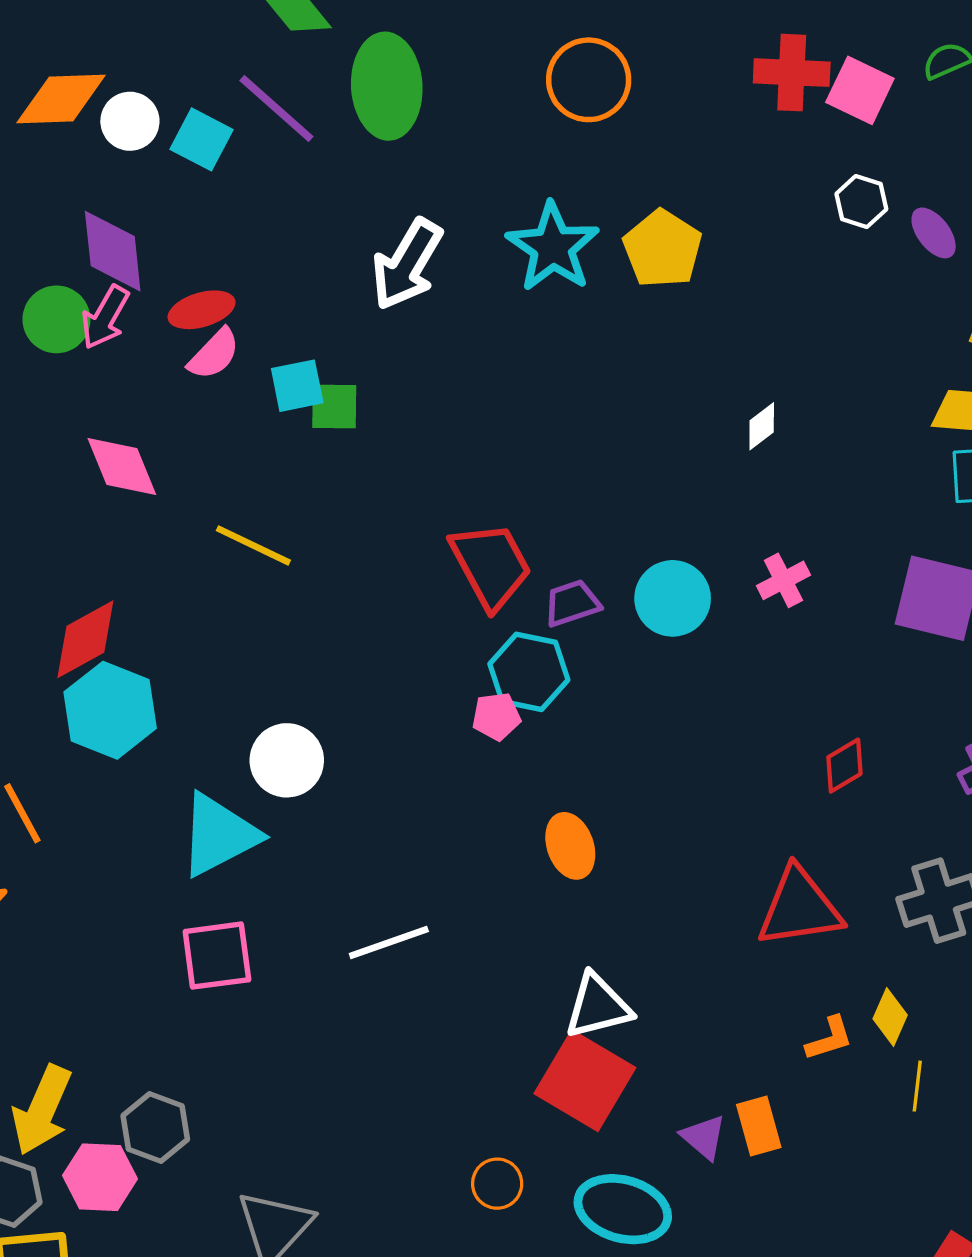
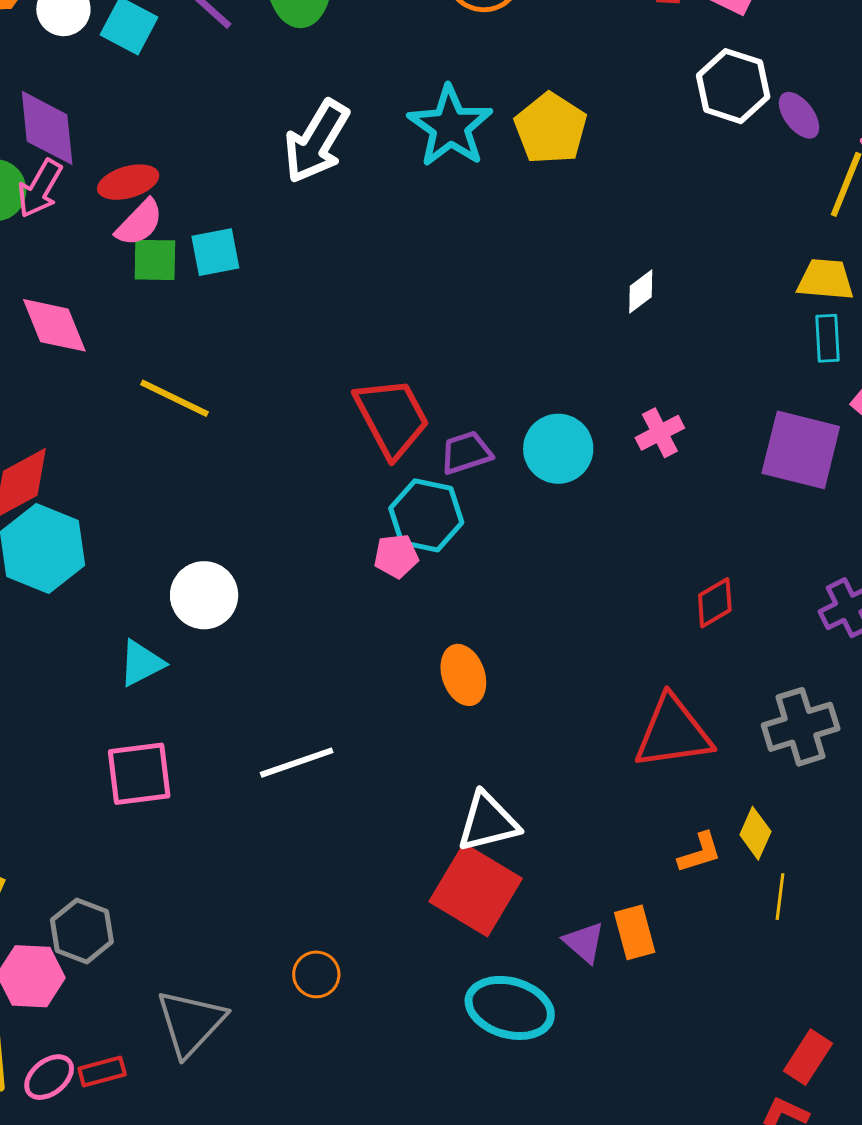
white hexagon: (861, 202) -> (733, 86), size x1.5
green square: (334, 406) -> (155, 260), moved
cyan triangle: (219, 835) -> (141, 663), size x0.6
orange circle: (497, 1184) -> (316, 974), moved

